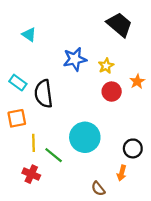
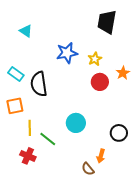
black trapezoid: (119, 25) -> (107, 22), turned -120
cyan circle: (85, 137) -> (76, 123), size x0.7
orange arrow: (122, 173) -> (101, 156), moved

